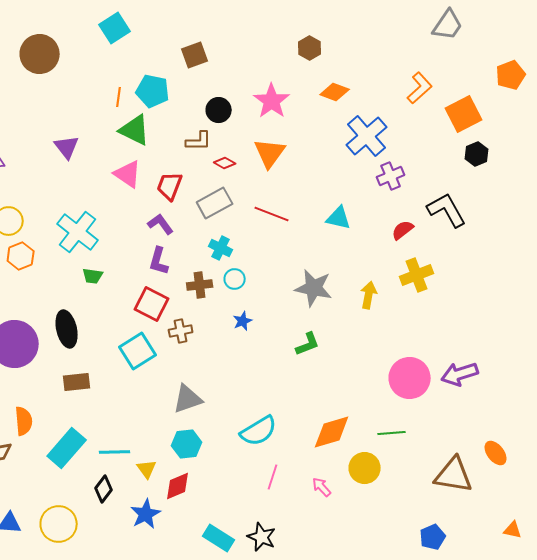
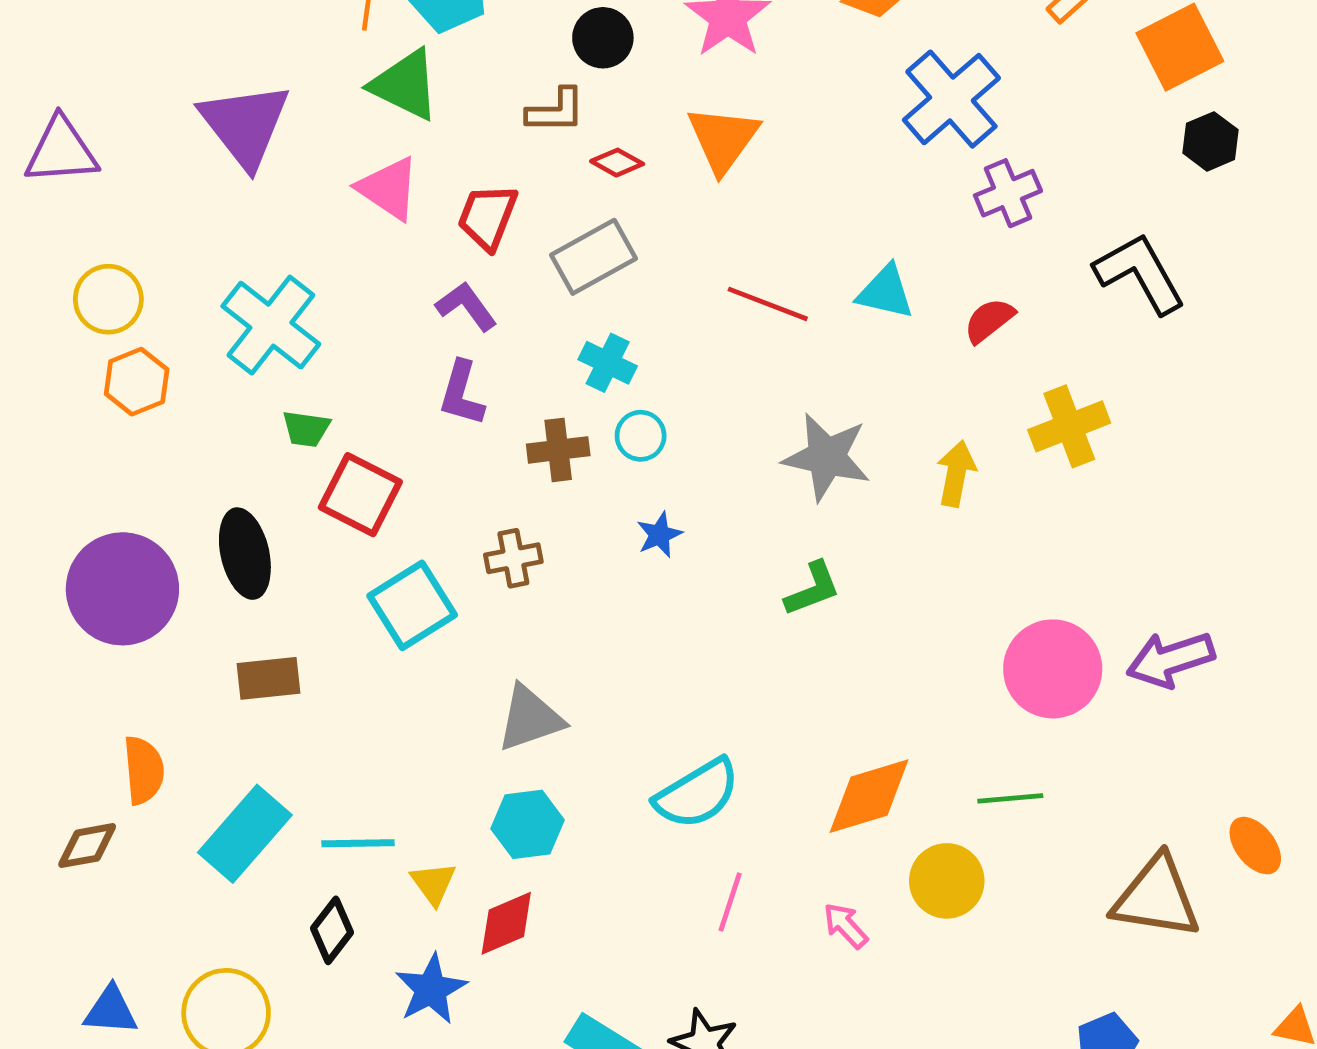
purple triangle: (67, 147) -> (245, 125), size x1.6
red line: (272, 214) -> (768, 304), moved
red semicircle: (403, 230) -> (989, 320), moved
red square: (152, 304) -> (360, 495), moved

